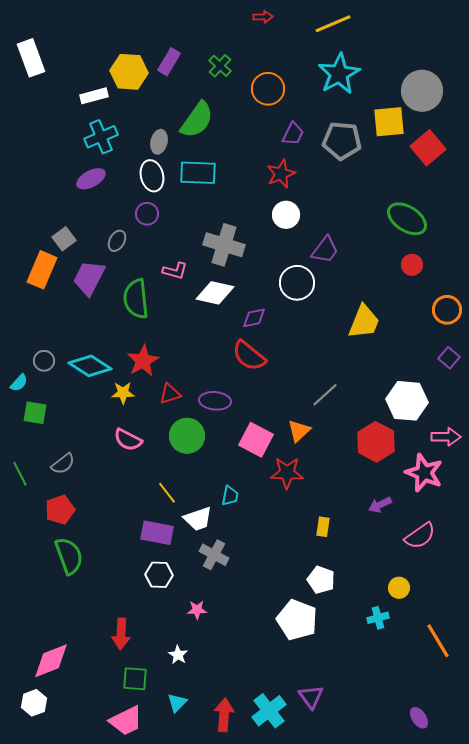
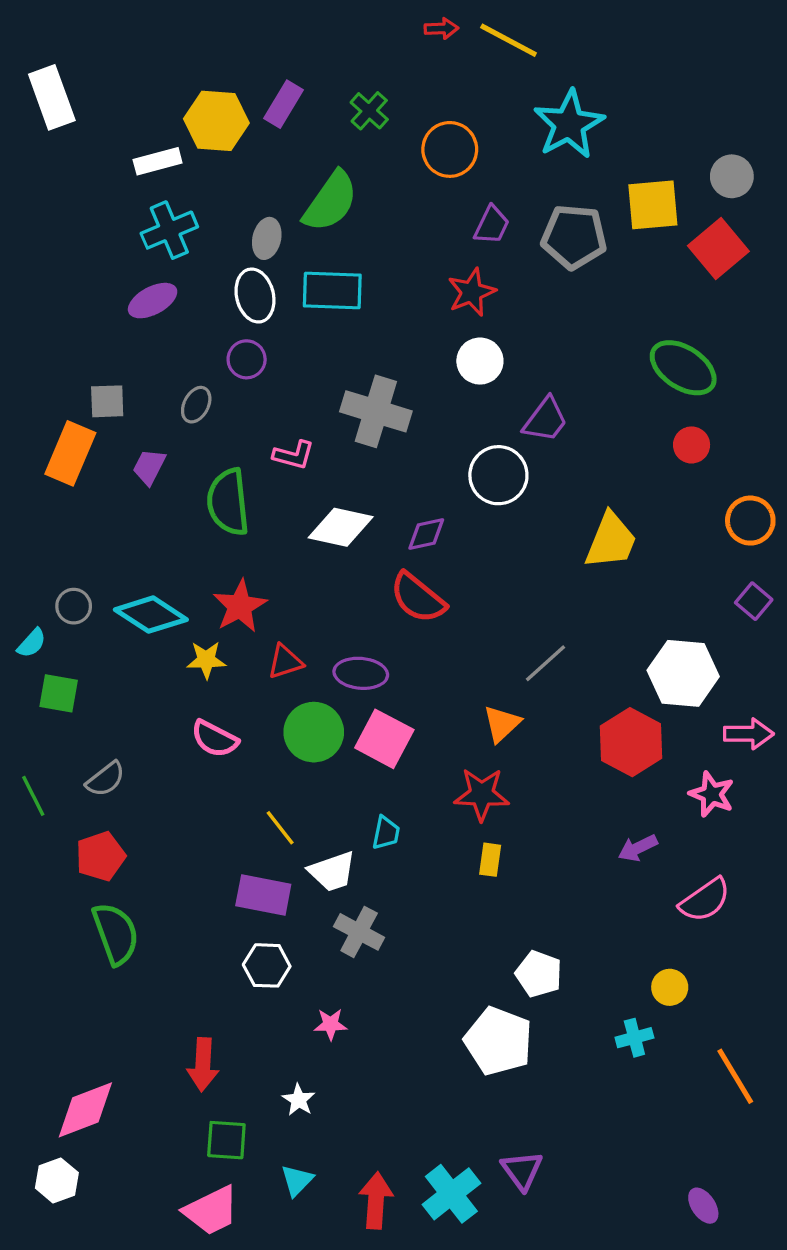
yellow line: (333, 24) -> (509, 40), moved, turned 51
gray circle: (422, 91) -> (732, 176), moved, size x0.6
gray square: (64, 239) -> (107, 401), turned 35
purple trapezoid: (89, 278) -> (149, 467), size x0.6
white diamond: (215, 293) -> (341, 527), moved
pink square: (256, 440) -> (384, 739), moved
pink star: (424, 473) -> (712, 794), size x0.7
yellow rectangle: (323, 527) -> (490, 860), moved

